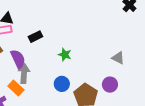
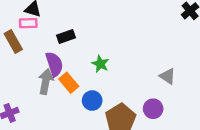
purple semicircle: (18, 59) -> (54, 64), moved
orange rectangle: (16, 88) -> (69, 83), moved

